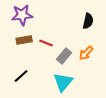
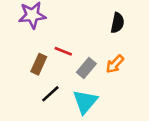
brown rectangle: (24, 40) -> (39, 64), moved, turned -56
black line: (21, 76) -> (50, 94), moved

